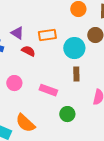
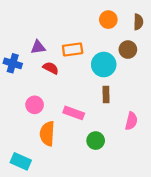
purple triangle: (17, 33) -> (38, 47), turned -40
orange semicircle: (25, 123) -> (47, 134), moved, turned 50

